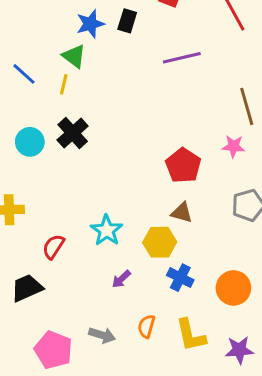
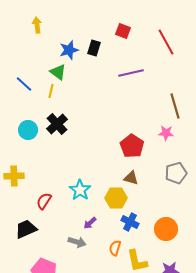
orange semicircle: (146, 326) -> (115, 248), moved
gray arrow: (102, 335) -> (77, 242), moved

